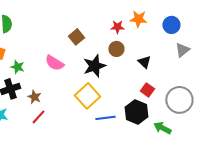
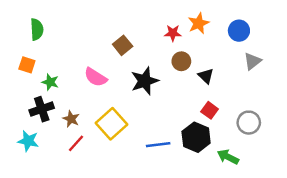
orange star: (138, 19) -> (199, 23), turned -30
brown circle: (116, 49) -> (181, 61), moved
yellow square: (87, 96) -> (112, 124), moved
gray circle: (179, 100) -> (249, 123), size x0.7

